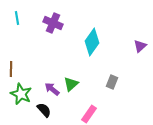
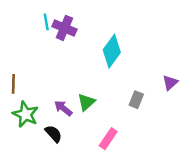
cyan line: (17, 18) -> (46, 22), moved
purple triangle: (140, 46) -> (170, 83), moved

